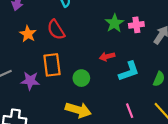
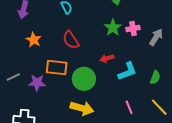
red semicircle: (56, 30) -> (71, 40), moved
orange rectangle: (52, 65) -> (57, 68), turned -75
green circle: (81, 78) -> (84, 79), size x1.5

